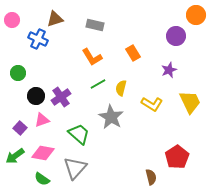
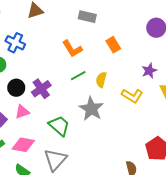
gray rectangle: (95, 25) -> (87, 17), moved
blue cross: (38, 39) -> (15, 43), moved
purple star: (169, 70) -> (149, 71), moved

